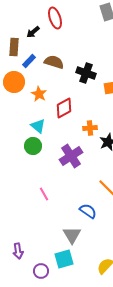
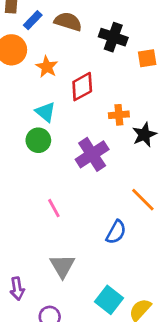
blue semicircle: (88, 211) -> (116, 232), turned 84
gray triangle: (72, 235) -> (62, 266), moved
cyan square: (64, 259) -> (109, 300), moved, turned -36

